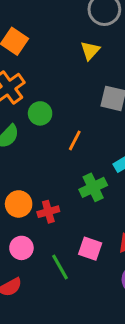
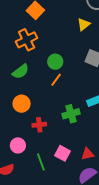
green circle: (40, 113) -> (55, 62), moved
orange line: (75, 140) -> (56, 80), moved
orange circle: (19, 204) -> (22, 104), moved

